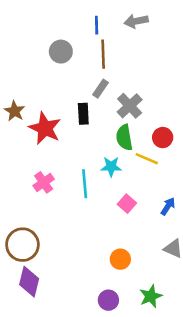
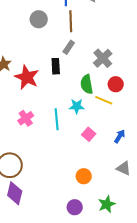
gray cross: (130, 106) -> (103, 58), moved

